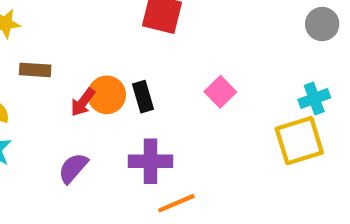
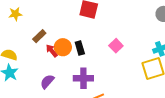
brown rectangle: (35, 70) -> (39, 36), moved, turned -48
red arrow: (83, 102) -> (52, 51), turned 104

